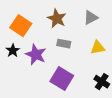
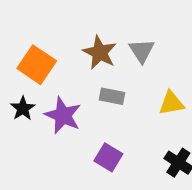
gray triangle: (91, 18) -> (142, 51), moved, turned -35
purple square: (62, 79) -> (108, 157), size x0.7

